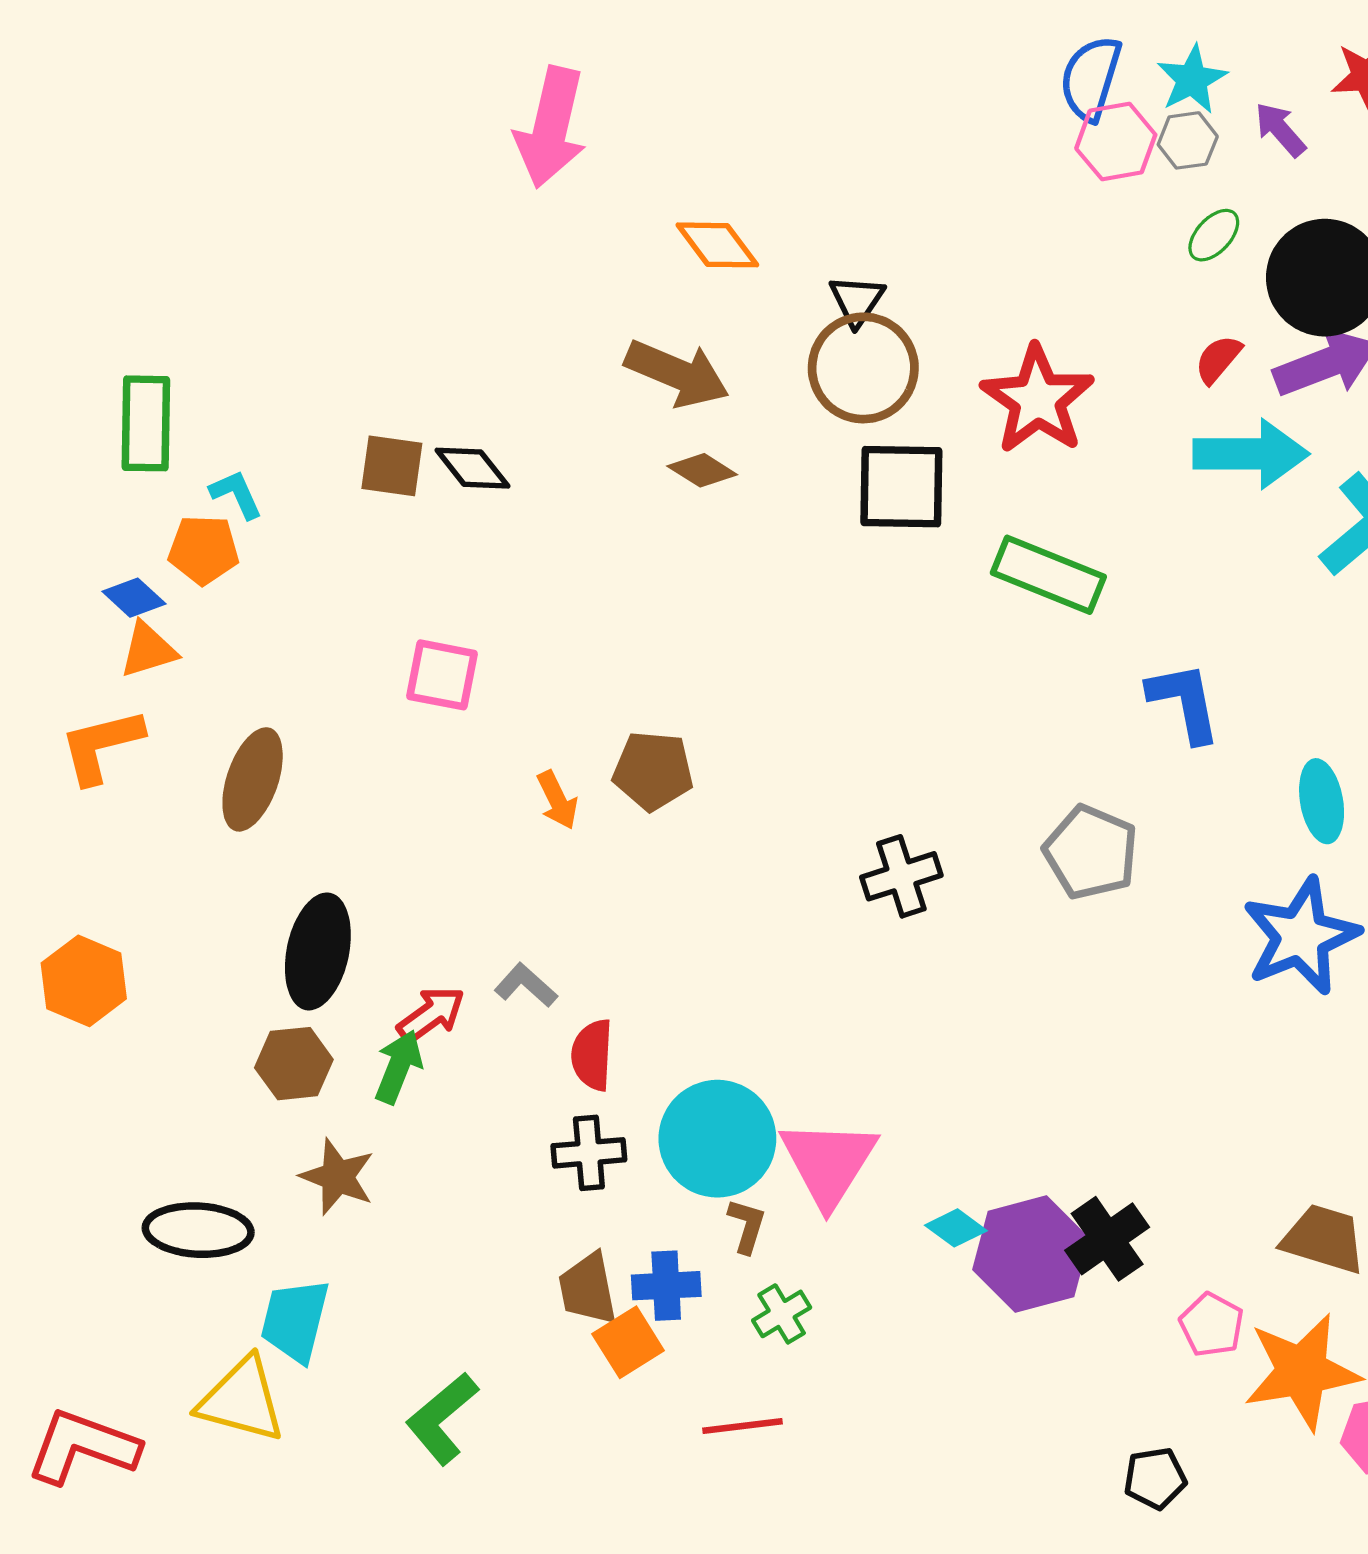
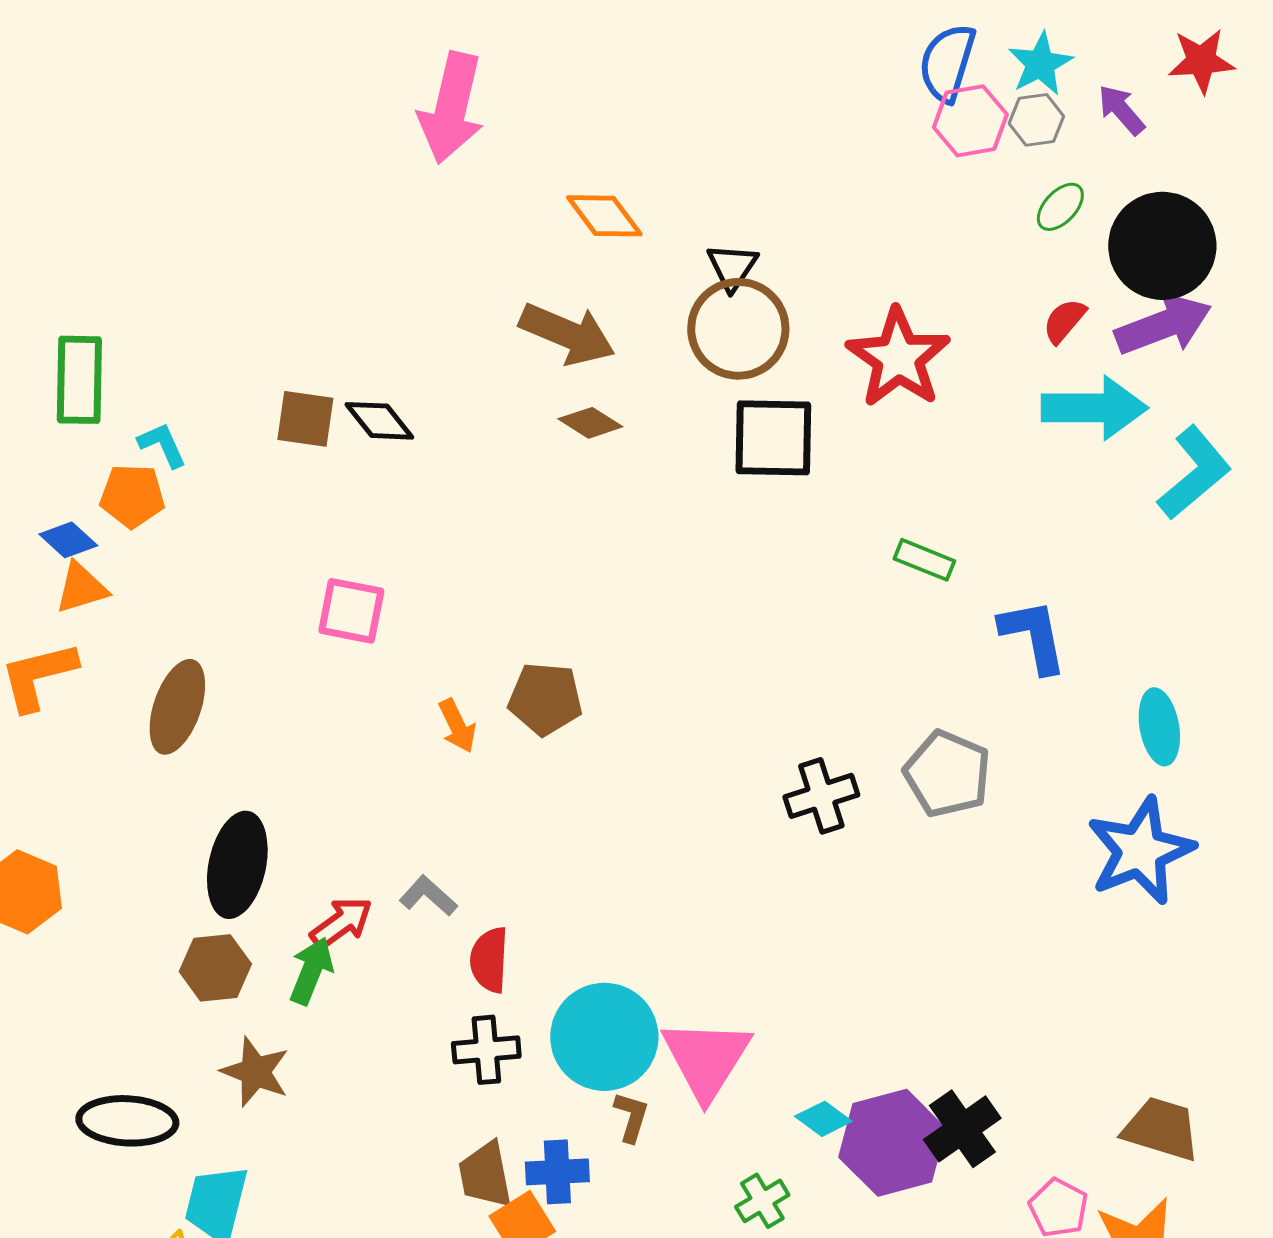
green rectangle: (1048, 575) -> (924, 560), moved, size x0.6
black cross: (901, 876) -> (821, 796), moved
green cross: (782, 1314) -> (762, 1201), moved

